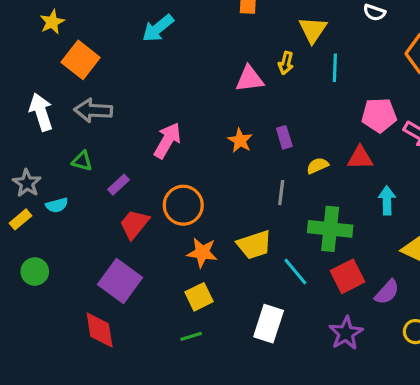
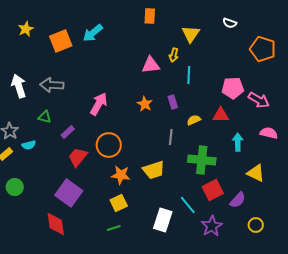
orange square: (81, 60) -> (61, 41), moved, turned 30
cyan line: (335, 68) -> (189, 75), moved
cyan line: (295, 272) -> (188, 205), moved

